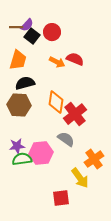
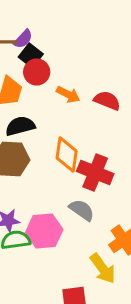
red circle: (52, 32) -> (37, 72), moved
red semicircle: (75, 59) -> (107, 101), moved
red cross: (75, 114) -> (95, 173), turned -30

